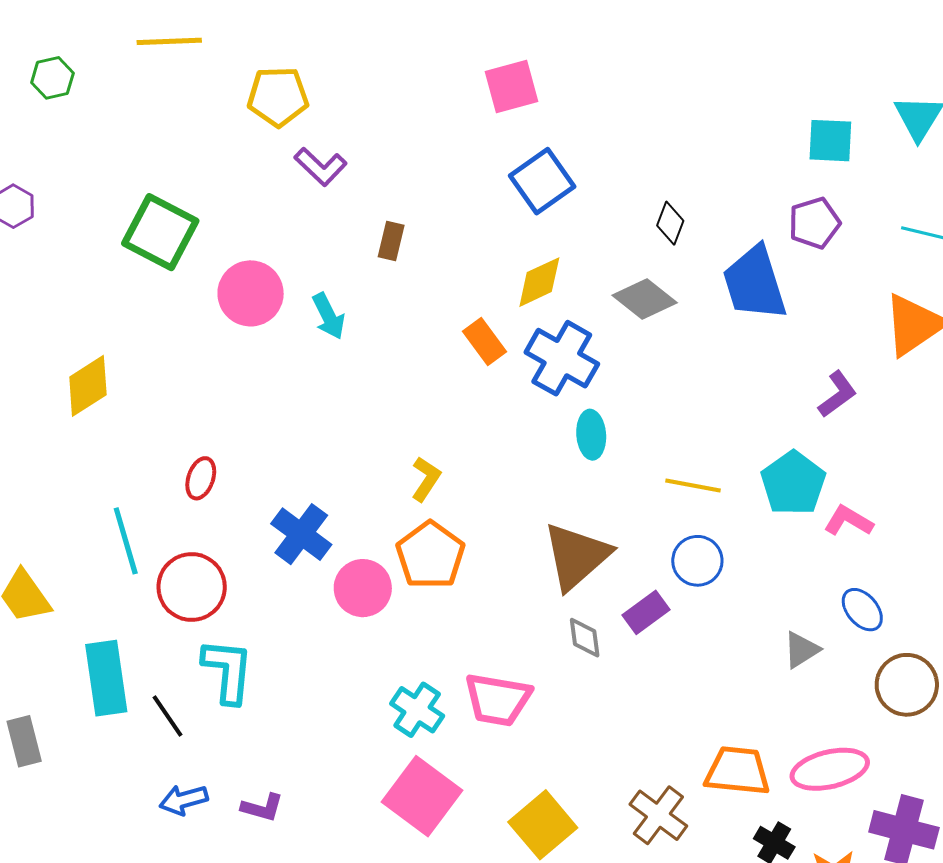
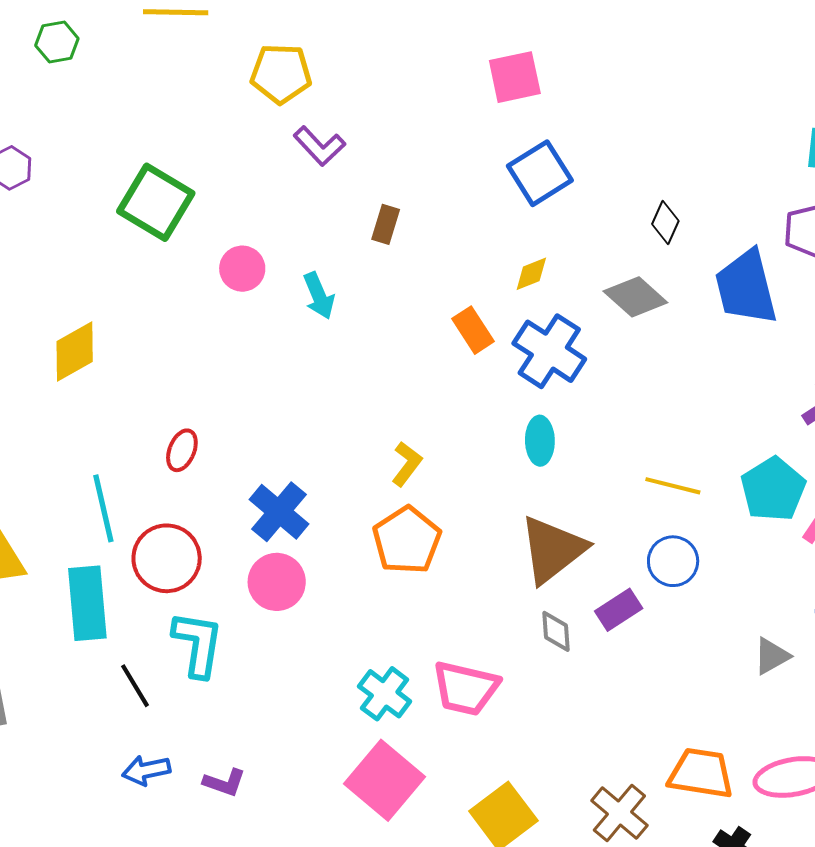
yellow diamond: (539, 282) -> (531, 274), size x0.7
pink circle: (251, 293) -> (242, 269), size x0.7
cyan ellipse: (591, 435) -> (540, 441), moved
pink circle: (363, 588) -> (277, 582), moved
cyan rectangle: (106, 678) -> (87, 603), moved

